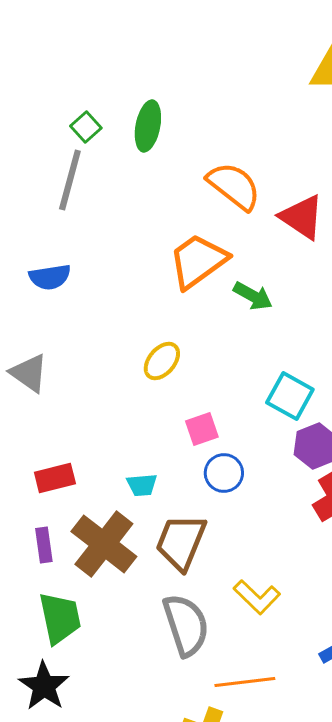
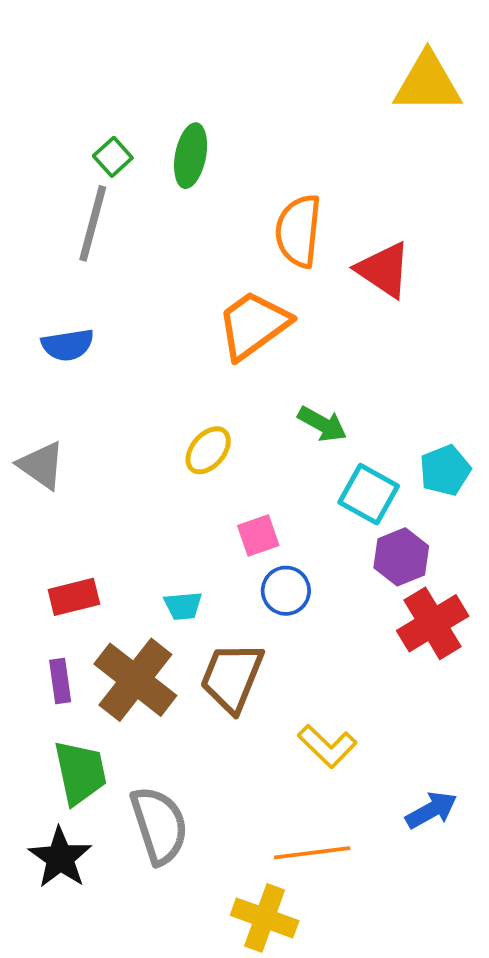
orange semicircle: (234, 186) -> (298, 231), turned -122
green arrow: (253, 296) -> (322, 424), moved
gray semicircle: (186, 625) -> (159, 825), moved

